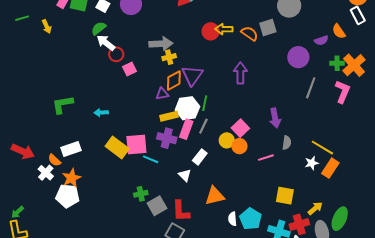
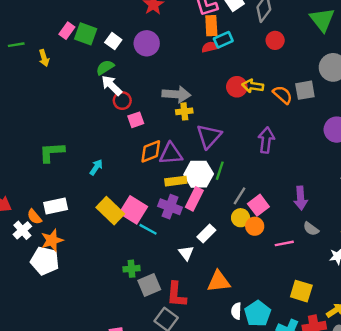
orange diamond: (174, 80) -> (151, 151), moved
purple triangle: (162, 94) -> (171, 154), size x1.5
cyan arrow: (101, 113) -> (96, 167), turned 120
gray line: (203, 126) -> (240, 196), moved
gray semicircle: (287, 143) -> (311, 229), turned 112
pink square: (136, 145) -> (133, 210), turned 30

